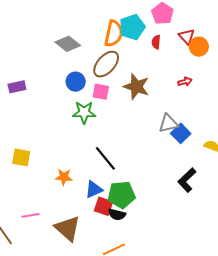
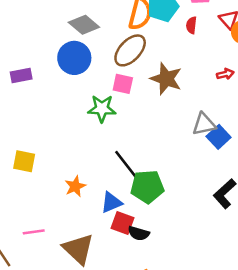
blue circle: (76, 82) -> (74, 58), moved, size x1.4
orange star: (64, 177) -> (75, 186), turned -30
green pentagon: (121, 195) -> (147, 187), moved

